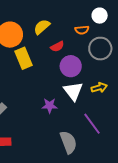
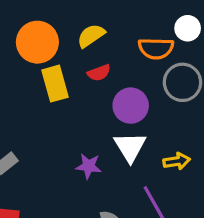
orange semicircle: (82, 30) -> (156, 48), size x1.5
red semicircle: (57, 46) -> (99, 73), moved
yellow arrow: (99, 88) -> (177, 161), moved

